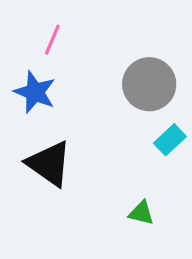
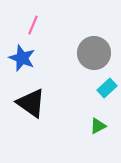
green triangle: (141, 213) -> (98, 126), moved, turned -42

